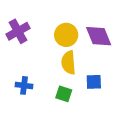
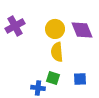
blue square: (94, 82) -> (80, 79), moved
blue cross: (24, 85) -> (38, 88), moved

